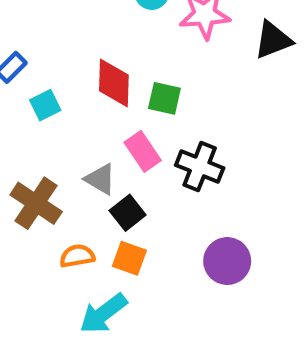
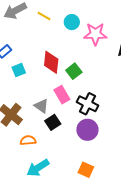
green square: (164, 98) -> (74, 71), turned 35
orange square: (129, 258) -> (86, 170), moved
purple circle: (227, 261) -> (87, 130), moved

